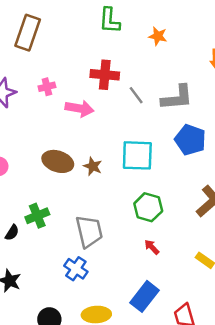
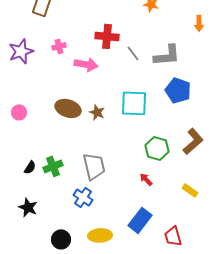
green hexagon: (148, 207) -> (157, 148), moved
green cross: (37, 216) -> (53, 166), moved

